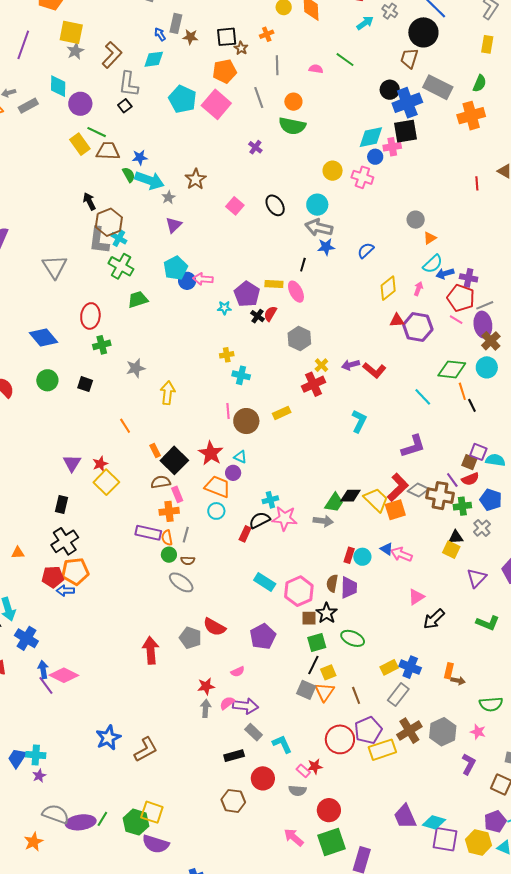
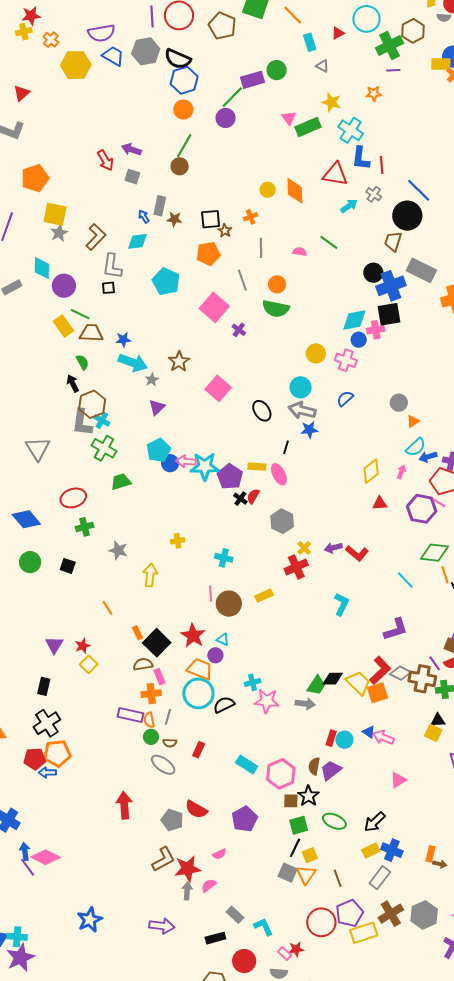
pink square: (216, 104) -> (214, 307), moved
black square: (125, 106) -> (108, 288), turned 32
green semicircle: (129, 175) -> (82, 362), moved
black ellipse: (275, 205) -> (262, 411), moved
pink square: (235, 206) -> (218, 388), size x1.4
blue semicircle: (366, 250) -> (345, 399), moved
cyan star: (224, 308) -> (205, 466), moved, size x2.0
red ellipse: (90, 316) -> (73, 498), turned 65
purple hexagon: (418, 327) -> (422, 509), moved
yellow cross: (227, 355) -> (178, 541), moved
gray star: (136, 368) -> (118, 550), turned 30
yellow square: (106, 482) -> (89, 664), size x0.7
cyan circle: (216, 511) -> (198, 693), size x1.8
black semicircle: (260, 520) -> (224, 705), moved
red rectangle: (245, 534) -> (199, 750), moved
purple trapezoid: (349, 587) -> (331, 770), turned -130
black arrow: (434, 619) -> (375, 822), moved
red arrow: (151, 650) -> (124, 805), moved
red star: (206, 686) -> (188, 869), size x1.5
purple arrow: (246, 706) -> (162, 926), moved
brown L-shape: (146, 749) -> (163, 859), moved
purple star: (39, 776) -> (20, 958), size x2.0

